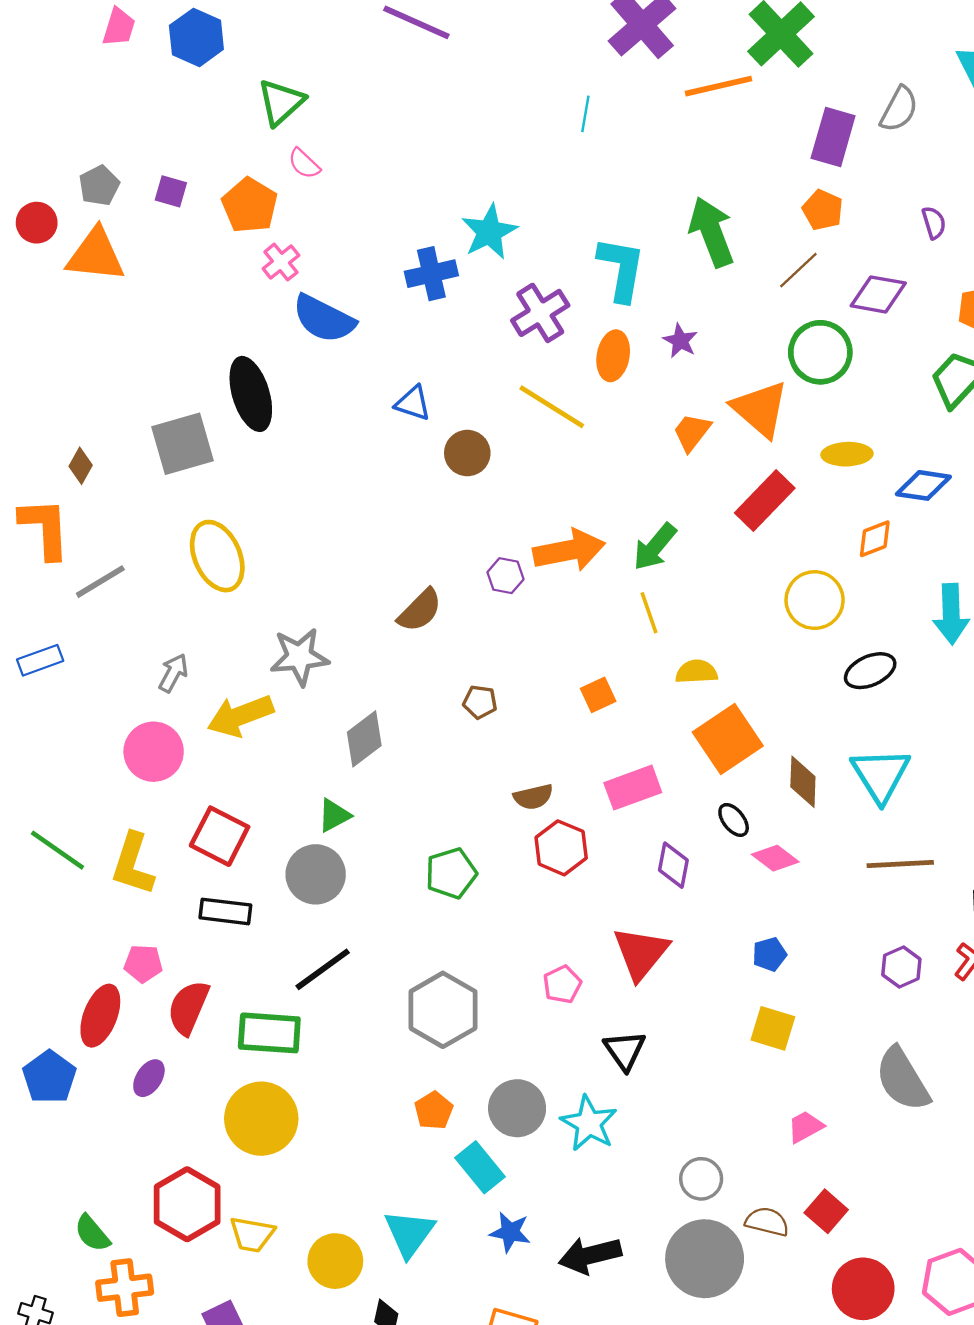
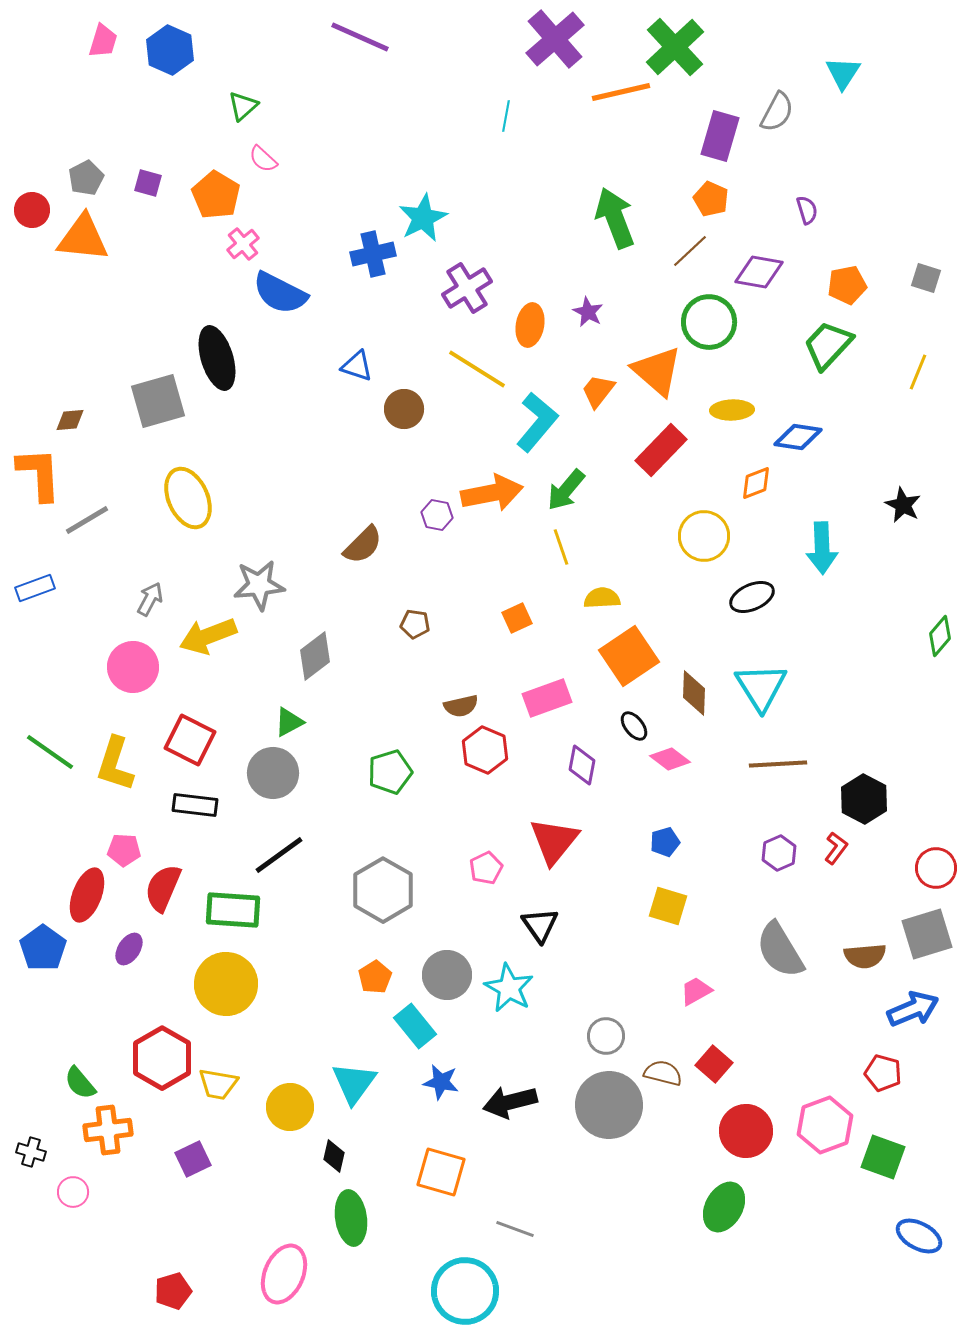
green triangle: (281, 102) -> (243, 106), size x0.7
cyan L-shape: (621, 269) -> (537, 422), moved, turned 30
brown diamond: (81, 466) -> (70, 420), turned 56

